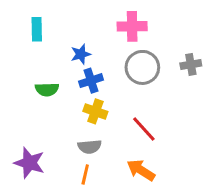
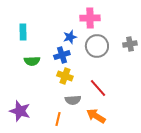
cyan rectangle: (37, 29) -> (23, 32), moved
blue star: (81, 54) -> (70, 37), moved
gray semicircle: (90, 147) -> (73, 100), moved

